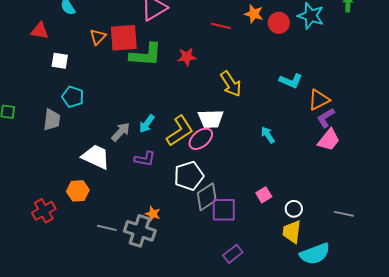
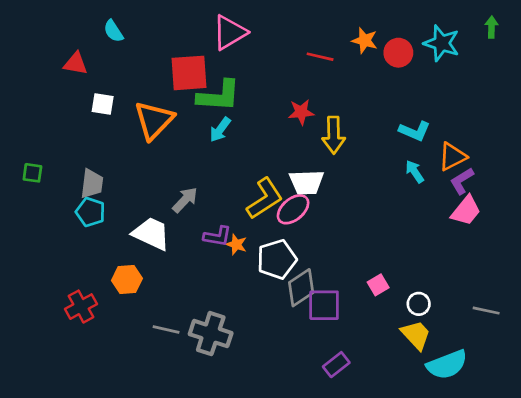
orange triangle: (98, 37) -> (154, 120), moved, size x1.8
red star: (187, 57) -> (301, 112), moved
yellow arrow: (231, 84) -> (334, 135), turned 32
cyan pentagon: (73, 97) -> (90, 212), moved
cyan arrow: (147, 124) -> (220, 130), moved
cyan arrow: (268, 135) -> (415, 172), moved
orange star: (153, 214) -> (236, 244), moved
yellow trapezoid: (292, 232) -> (416, 335), turned 130

